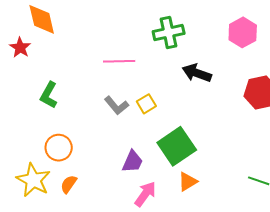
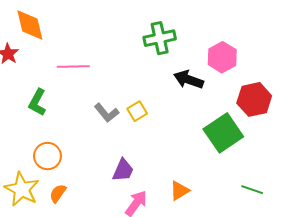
pink hexagon: (243, 32) -> (222, 57), moved
pink line: (119, 61) -> (73, 67), moved
green square: (177, 146) -> (223, 133), moved

